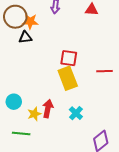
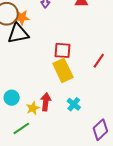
black triangle: (25, 37) -> (18, 33), size x1.6
red line: (105, 71) -> (99, 61), turned -49
green line: (21, 133) -> (21, 128), turned -36

